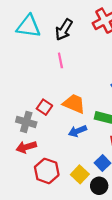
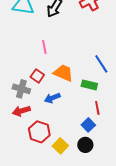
pink line: (60, 60) -> (44, 47), moved
blue arrow: (77, 131) -> (52, 98), moved
yellow square: (80, 174) -> (60, 146), moved

